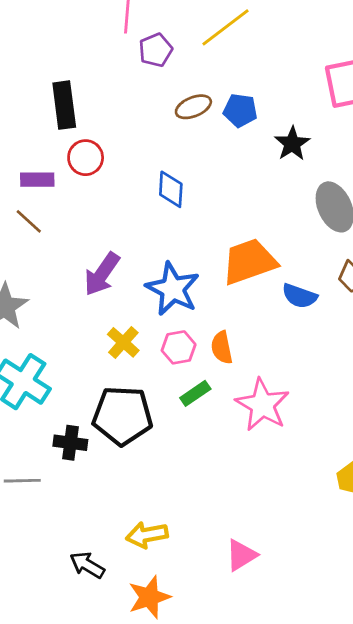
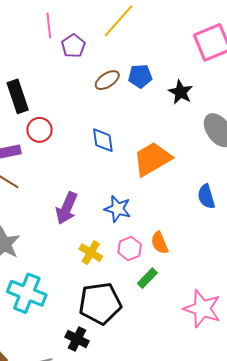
orange trapezoid: (249, 262) -> (152, 159), moved
blue star: (173, 289) -> (118, 209), size x0.7
blue semicircle: (300, 296) -> (206, 197), turned 65
pink star: (262, 405) -> (202, 309), moved
black cross: (70, 443) -> (77, 339), moved, turned 30

